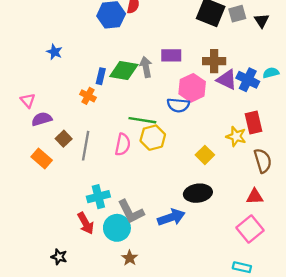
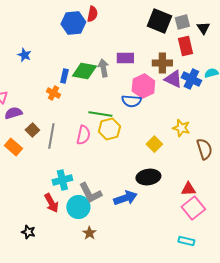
red rectangle: (253, 123) -> (185, 46), moved
red triangle: (255, 197) -> (188, 189), moved

